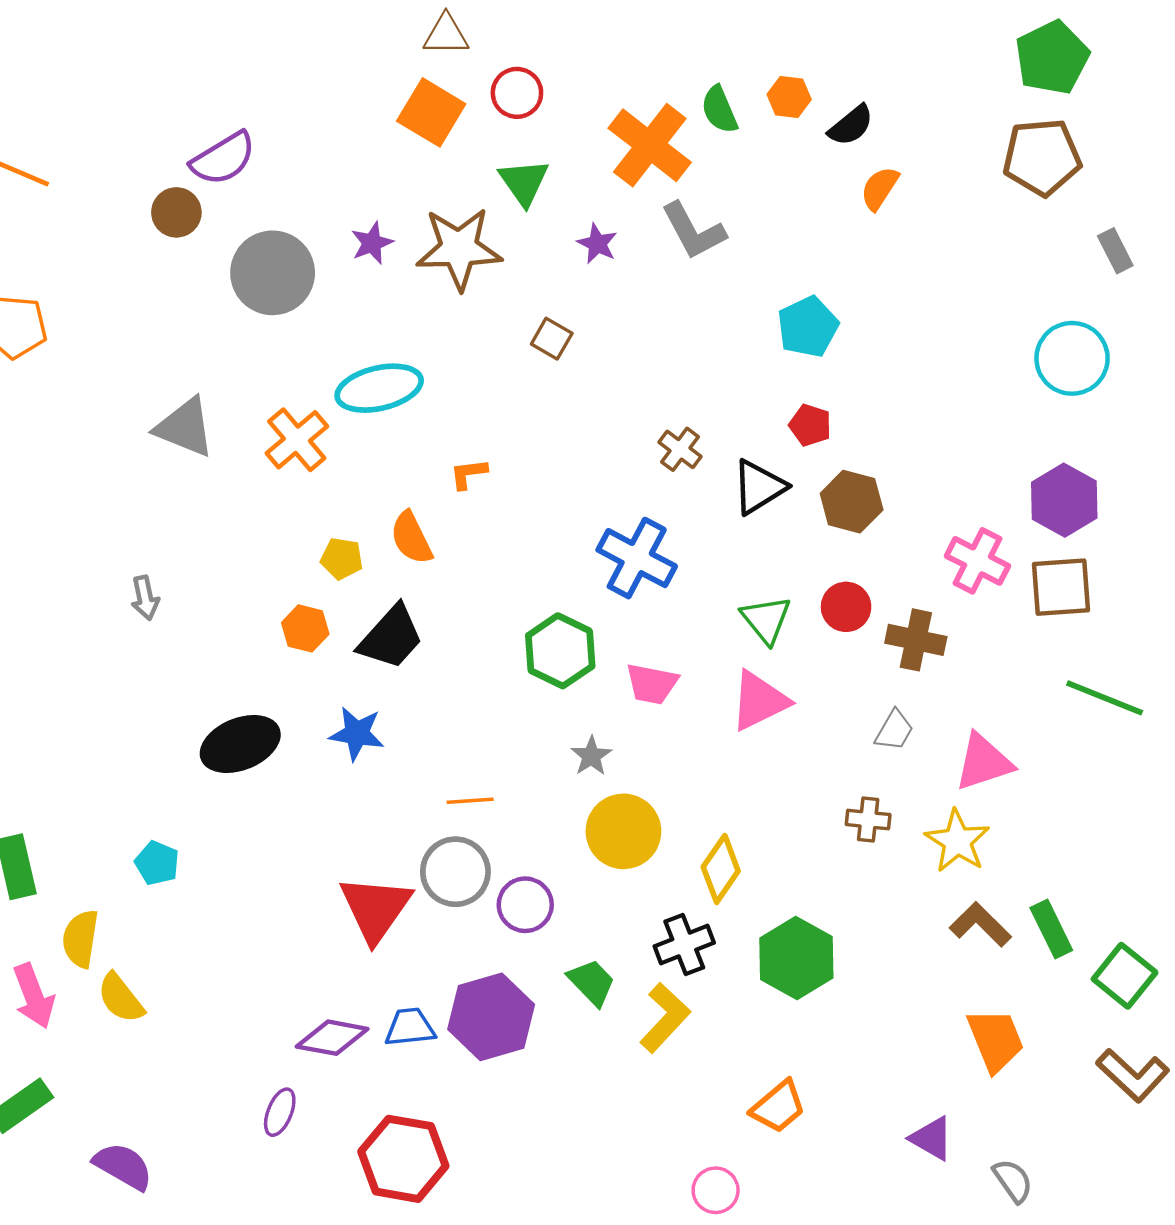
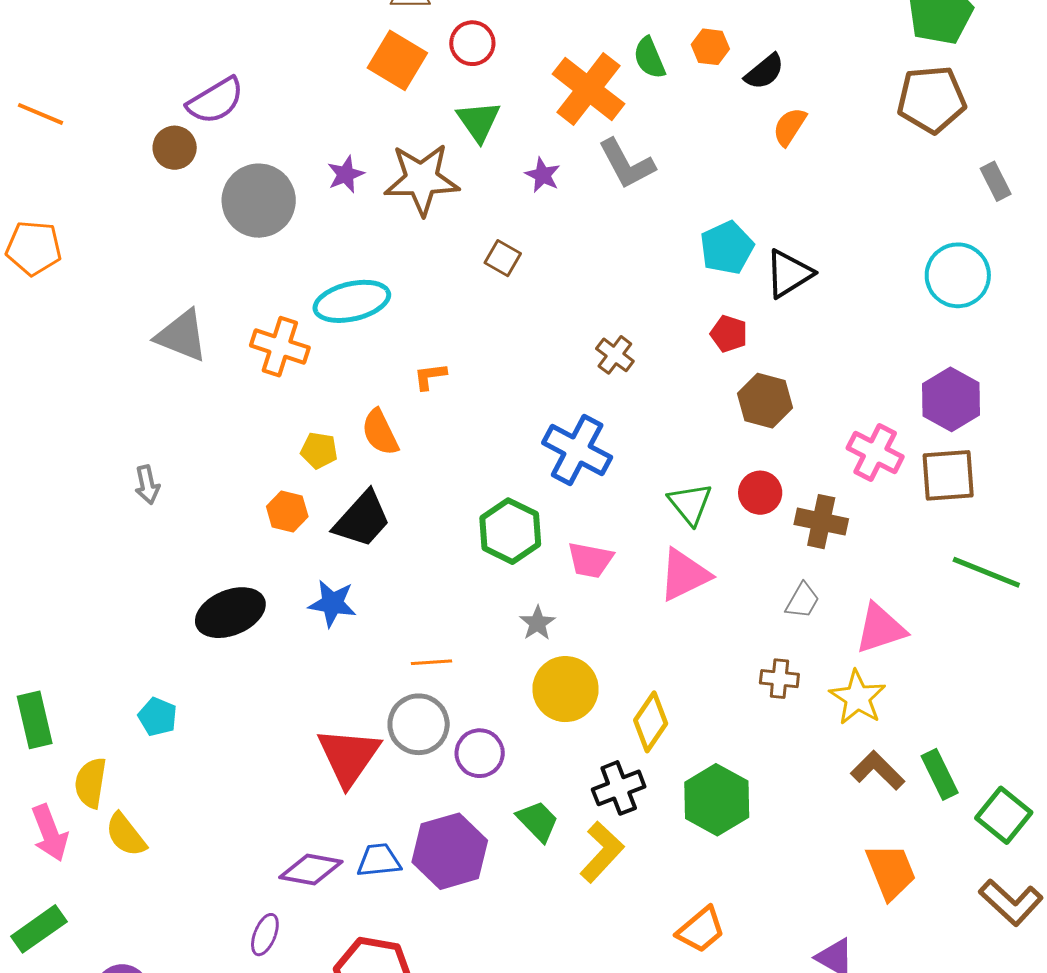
orange cross: (297, 440) -> (280, 347), turned -32
black triangle: (759, 487) -> (789, 274), moved

